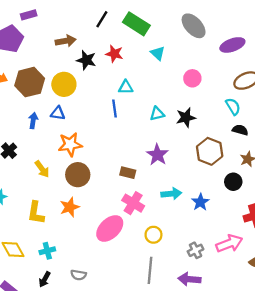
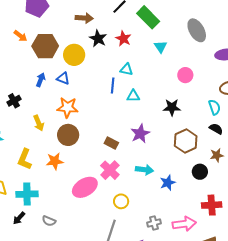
cyan triangle: (157, 114) -> (133, 96), moved
cyan cross: (47, 251) -> (27, 194), size x1.5

